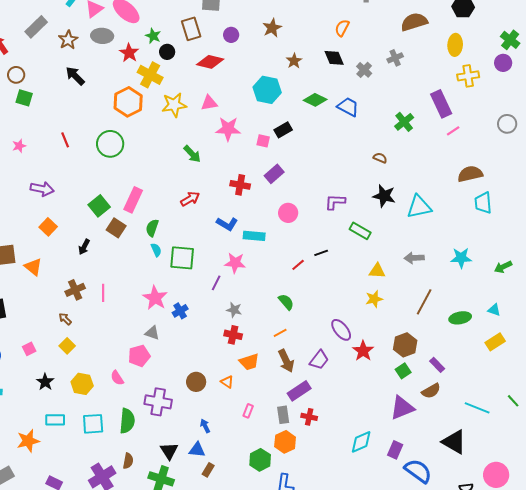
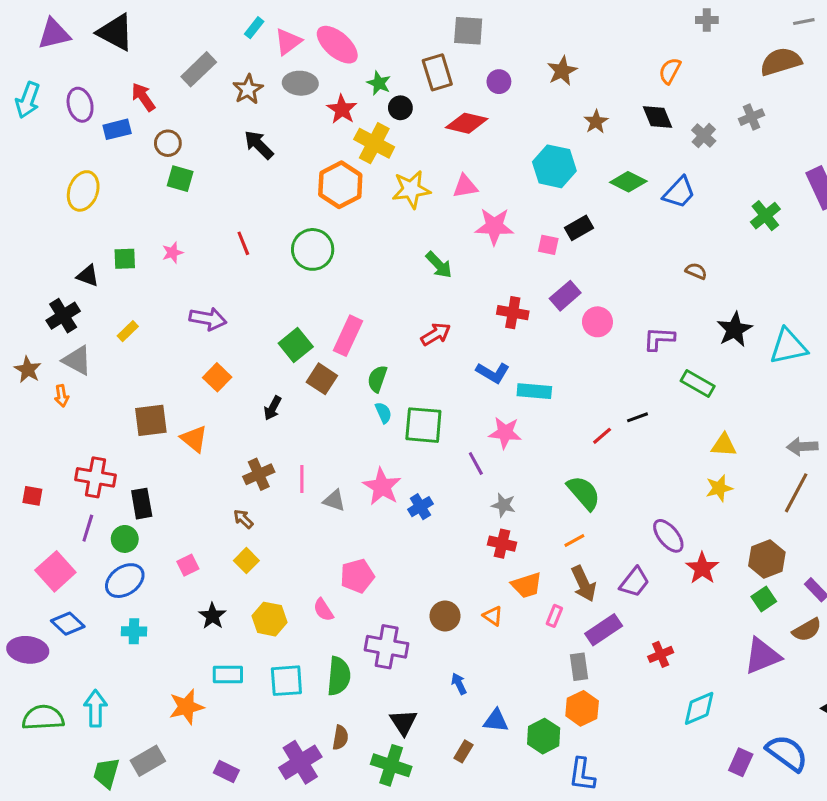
blue trapezoid: (348, 107) -> (679, 192), turned 105
brown semicircle: (380, 158) -> (696, 271), moved
black star: (384, 196) -> (735, 330), turned 30
pink circle: (288, 213) -> (597, 322), moved
gray arrow: (414, 258) -> (802, 447), moved
purple line: (216, 283) -> (476, 464), turned -56
green semicircle: (286, 302) -> (584, 493), size x1.4
gray triangle: (152, 333) -> (334, 500), moved
pink rectangle: (248, 411) -> (554, 616), moved
red cross: (309, 417) -> (661, 654), moved, turned -35
blue triangle: (197, 450) -> (496, 721), moved
purple rectangle: (395, 450) -> (741, 762), moved

